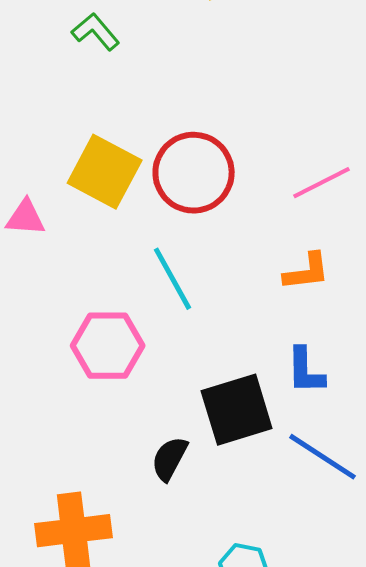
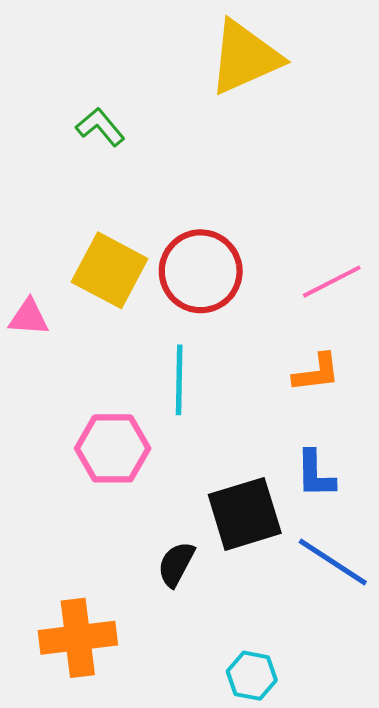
cyan line: (173, 279) -> (179, 380), turned 30

